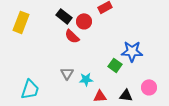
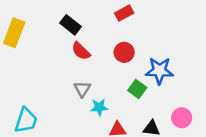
red circle: (84, 21) -> (124, 52), moved
gray triangle: (67, 73) -> (82, 89), moved

